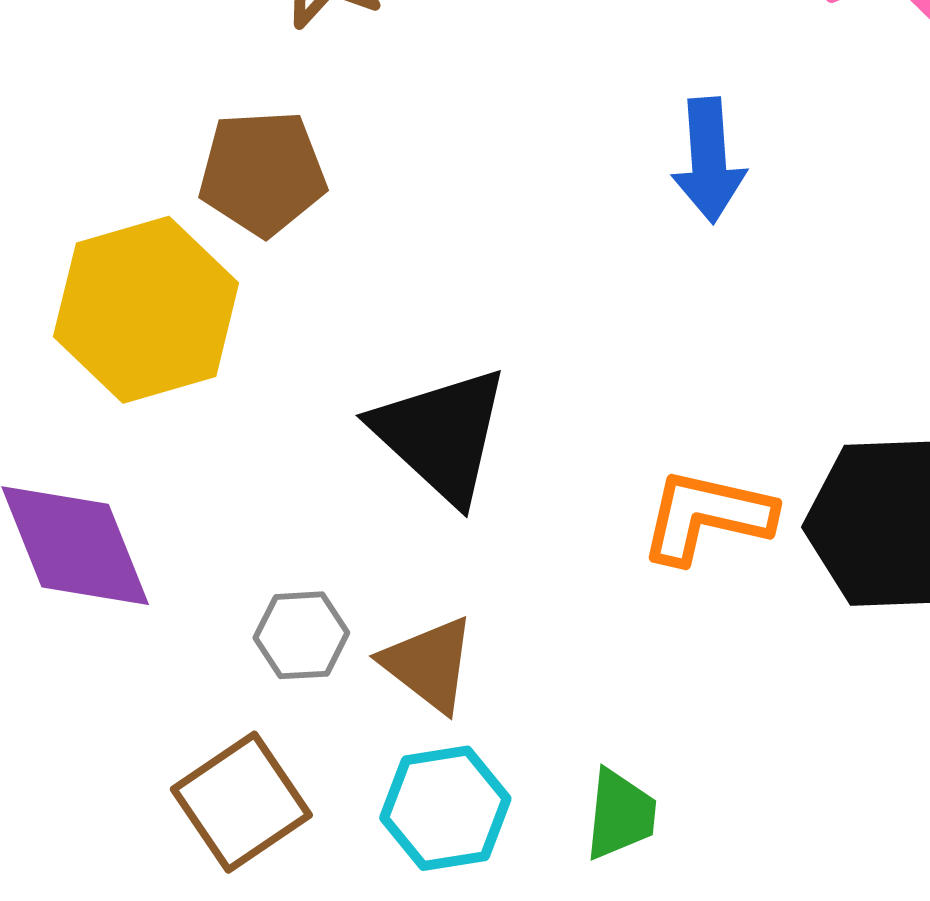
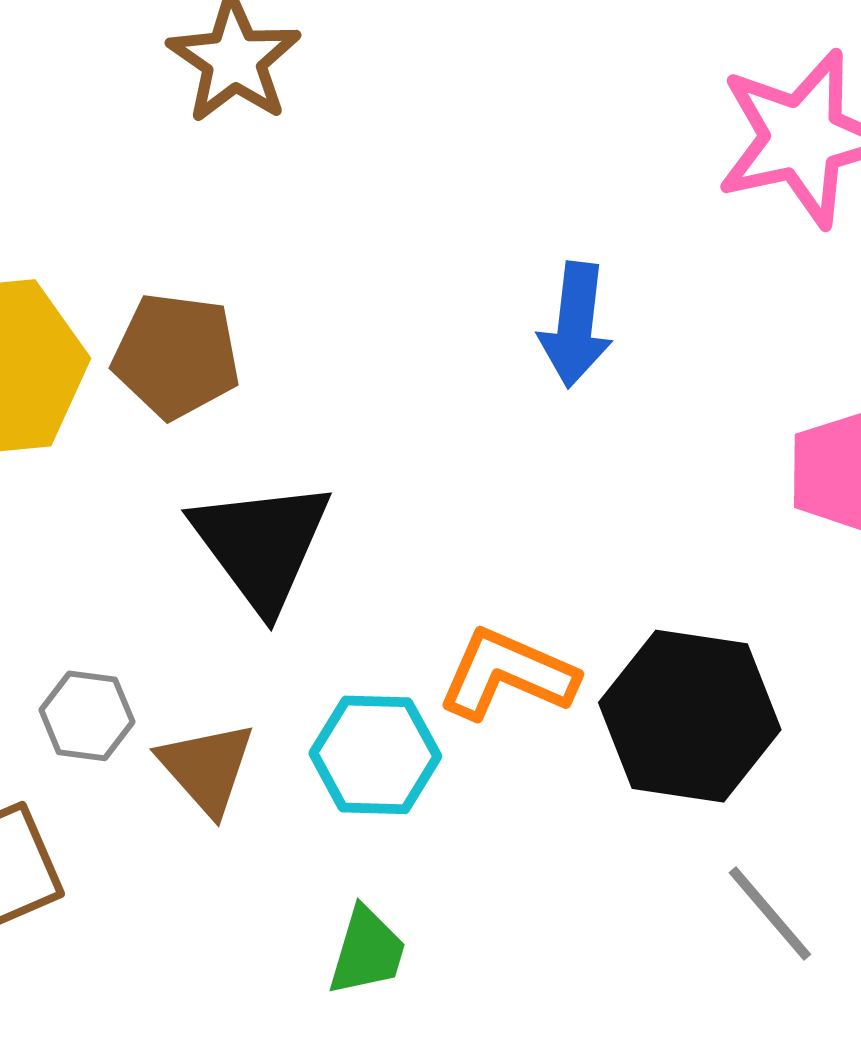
brown pentagon: (262, 173) -> (176, 356), moved
cyan hexagon: (445, 808) -> (375, 755), moved

